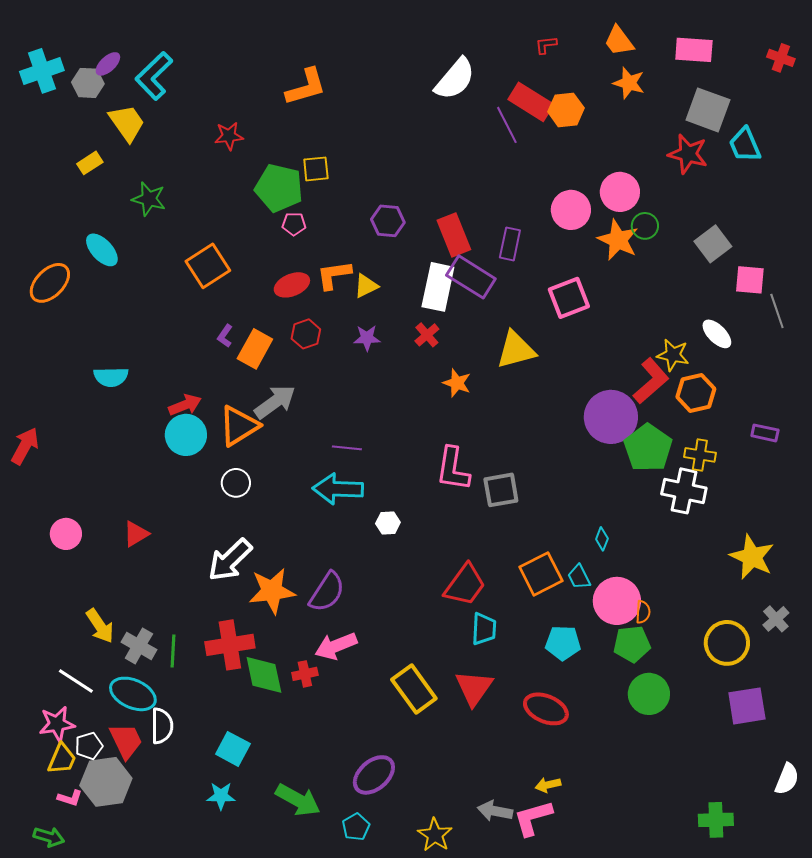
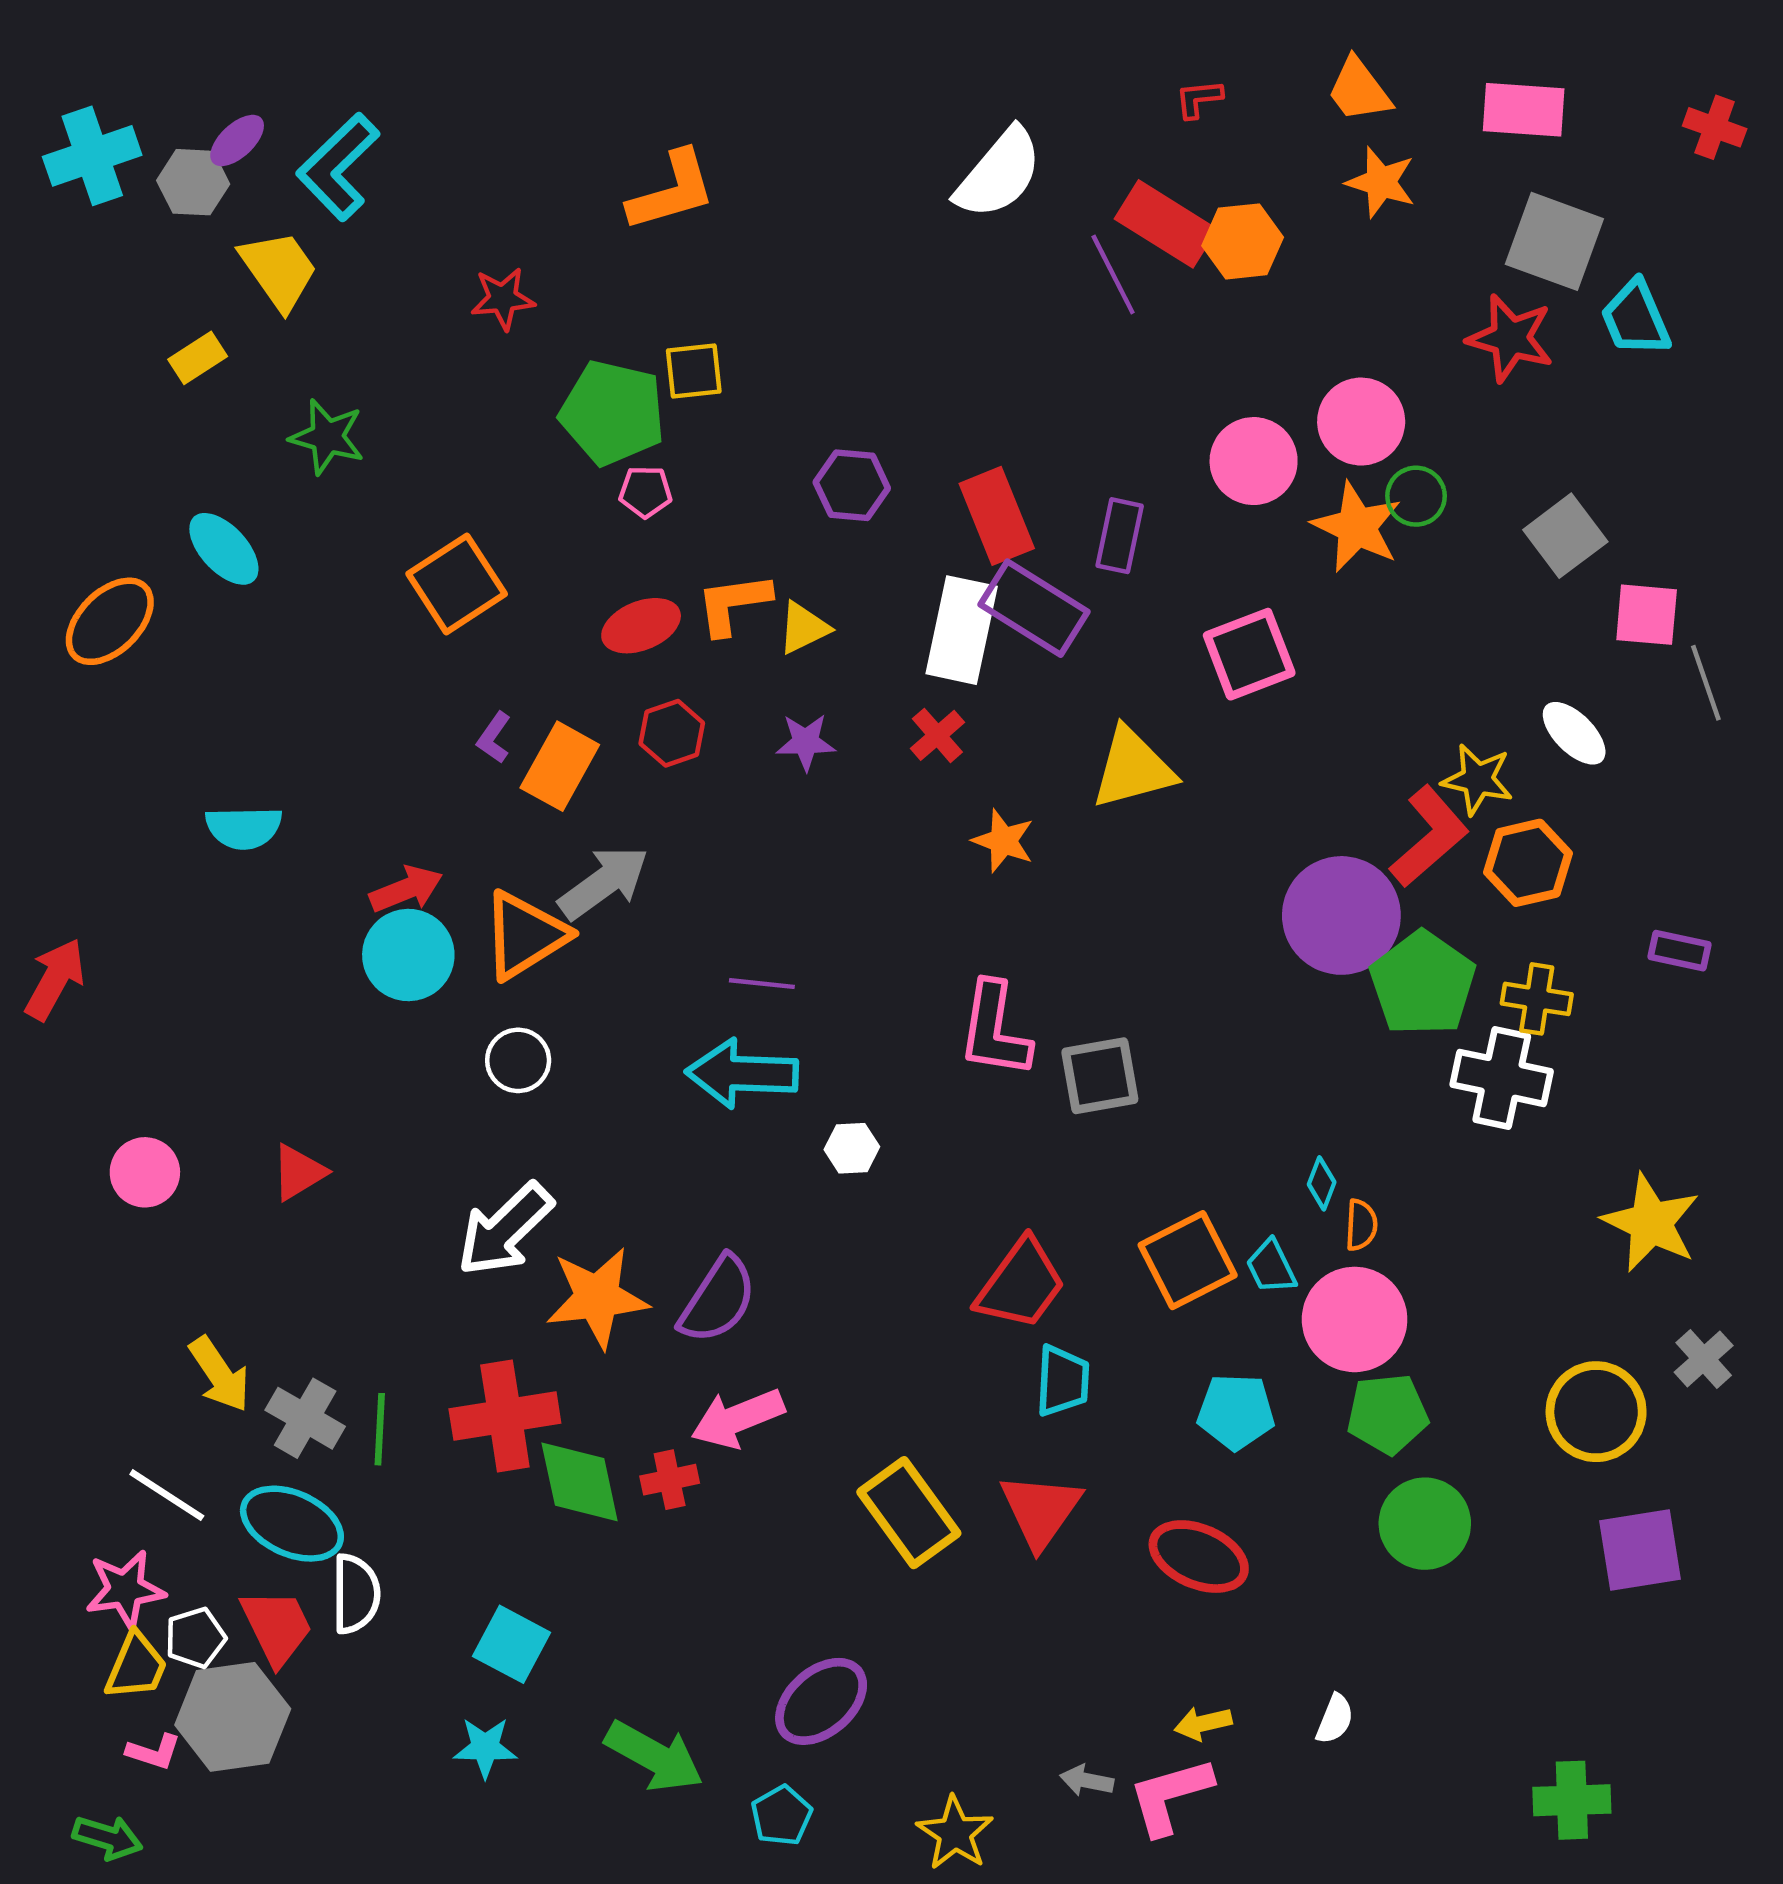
orange semicircle: (643, 612) -> (1361, 1225), moved
white semicircle: (787, 779) -> (1335, 1719), moved, size x0.7
gray arrow: (495, 811) -> (1087, 1780), size x0.7

